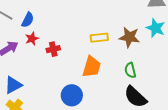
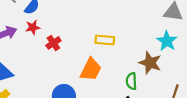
brown star: (129, 37) -> (150, 63), moved
red cross: (53, 49) -> (53, 43), turned -32

